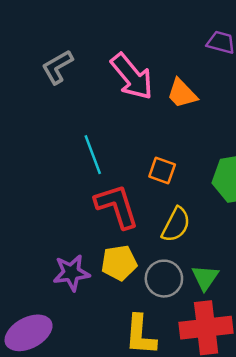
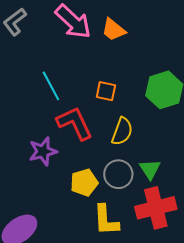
yellow pentagon: (119, 263) -> (84, 183), moved
purple star: (71, 273) -> (43, 151), moved

